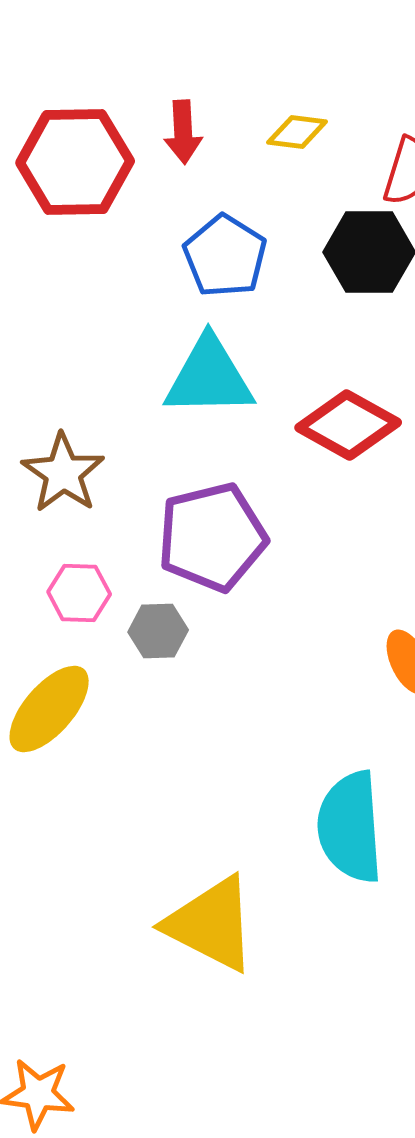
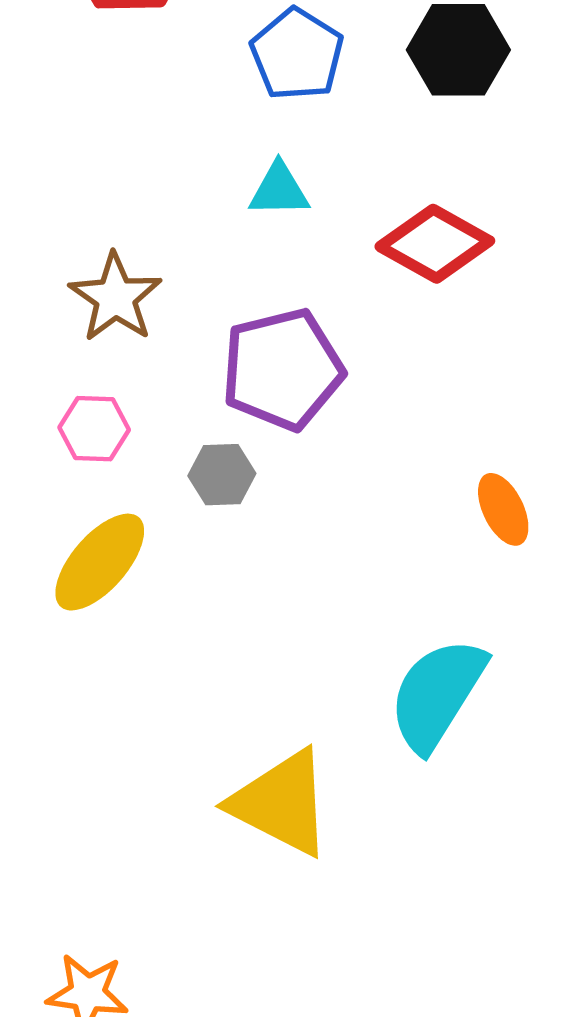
cyan triangle: (209, 377) -> (279, 190), size x0.6
pink hexagon: (79, 593) -> (94, 429), moved
cyan semicircle: (350, 827) -> (437, 694), turned 36

